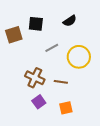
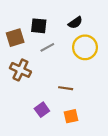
gray line: (52, 48) -> (47, 47), moved
yellow circle: (79, 57) -> (85, 47), moved
brown cross: (35, 78) -> (20, 70), moved

